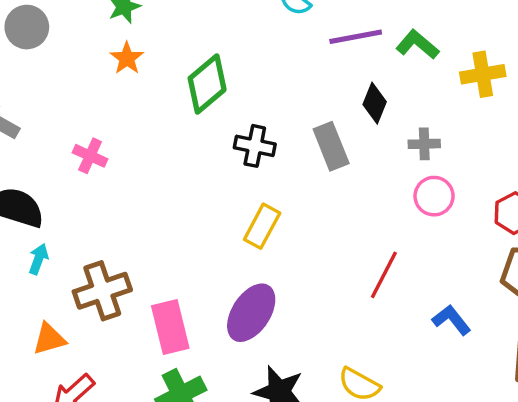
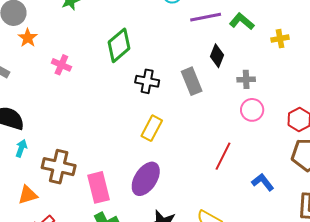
orange star: (127, 58) -> (28, 38), moved
yellow cross: (483, 74) -> (280, 39), size x0.7
pink cross: (90, 156) -> (61, 65), moved
brown cross: (102, 291) -> (59, 167), turned 32

